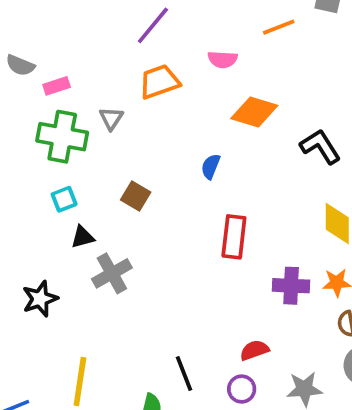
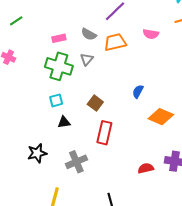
gray semicircle: (20, 65) -> (89, 34), moved
orange diamond: (254, 112) -> (161, 117), moved
red rectangle: (234, 237) -> (104, 133), moved
gray cross: (112, 273) -> (76, 162), moved
red semicircle: (254, 350) -> (146, 168), moved

